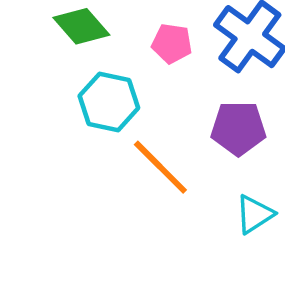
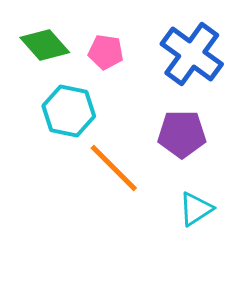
pink pentagon: (172, 43) -> (106, 52), moved

